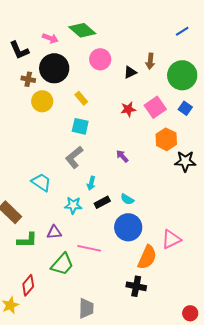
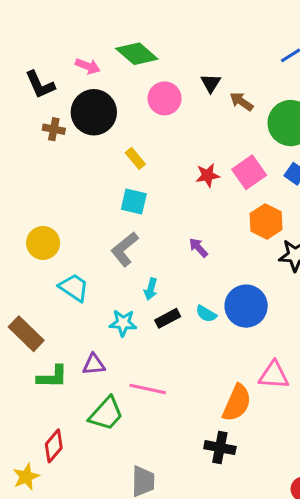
brown arrow: (150, 61) -> (241, 102), turned 119
black triangle: (130, 72) -> (211, 83), moved, turned -32
yellow circle: (42, 101) -> (43, 243), moved
blue circle: (128, 227) -> (246, 306), moved
pink triangle: (171, 239) -> (274, 375), turned 30

